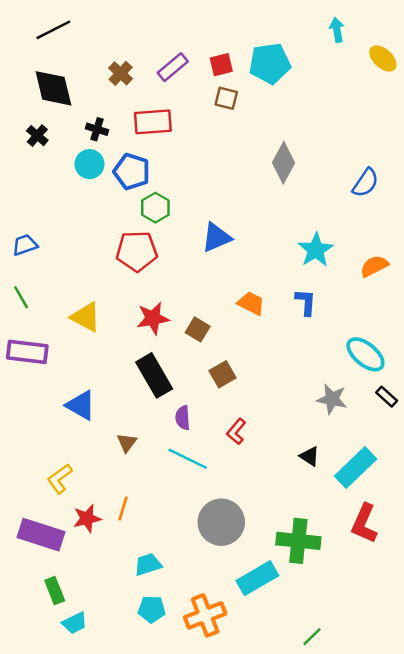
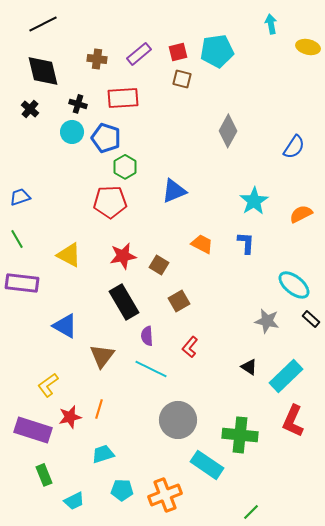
yellow ellipse: (383, 58) -> (308, 47), turned -30
brown cross: (121, 73) -> (97, 59), turned -36
brown triangle: (127, 443) -> (102, 356), size x1.5
cyan trapezoid: (148, 564) -> (103, 454), moved
cyan rectangle: (257, 578) -> (207, 465), turned 64
cyan trapezoid: (75, 623) -> (74, 501), moved

